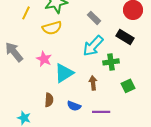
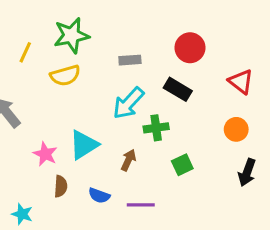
gray rectangle: (94, 18) -> (130, 60), turned -48
pink star: (44, 59) -> (45, 154), moved
brown arrow: (93, 83) -> (128, 160), turned 32

